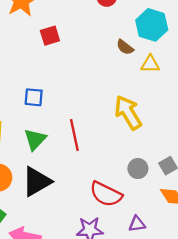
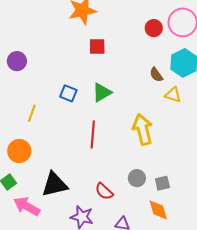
green triangle: (35, 139) -> (102, 92), moved
black triangle: (37, 181) -> (55, 184), moved
red semicircle: (106, 194) -> (104, 191), size x0.7

